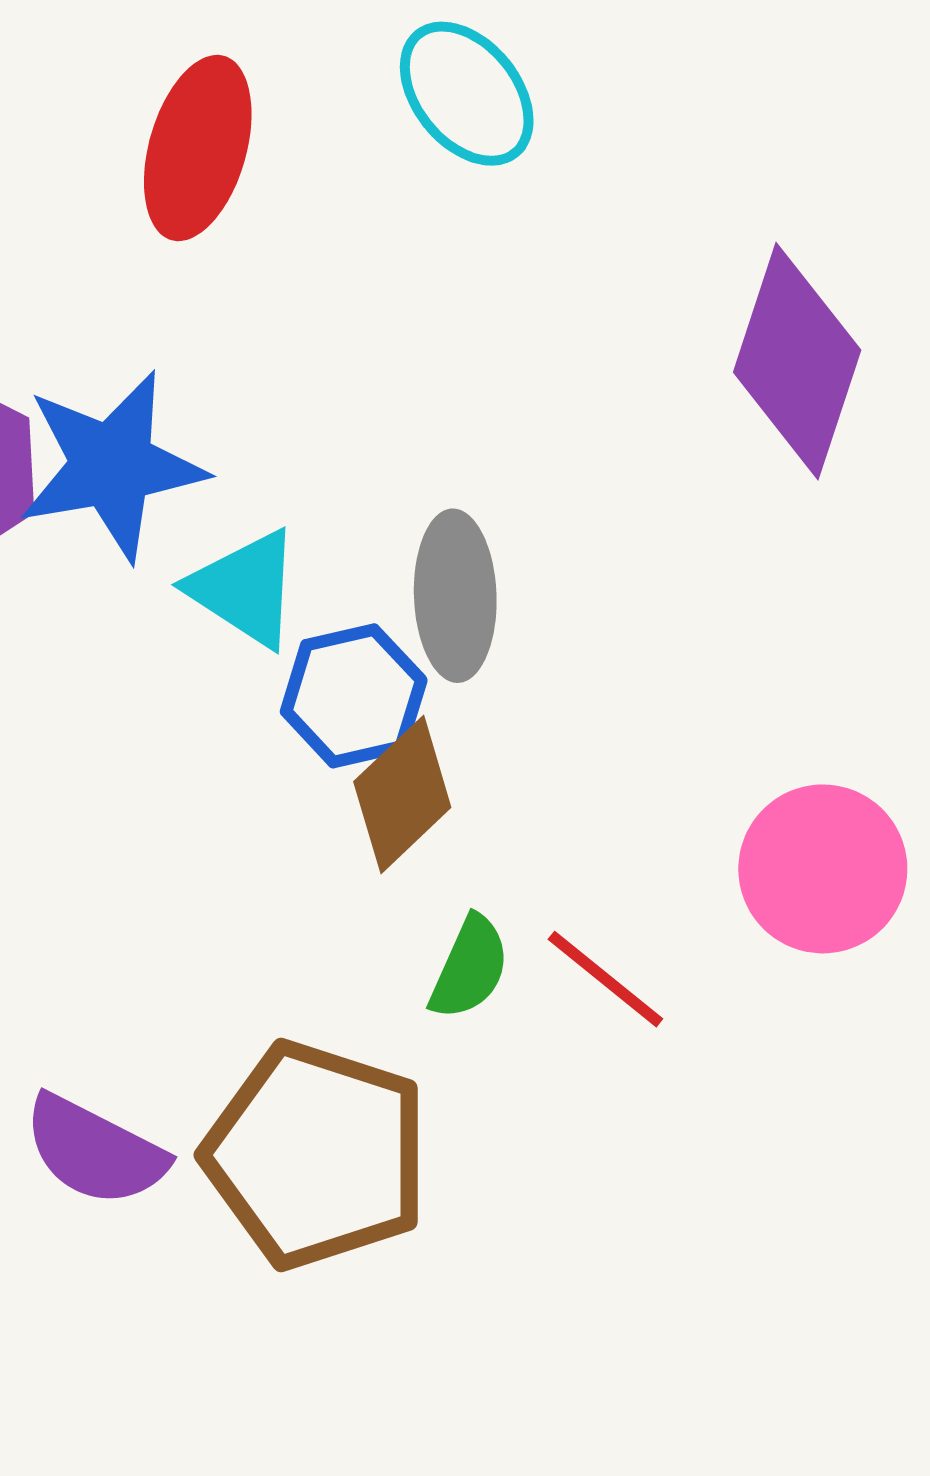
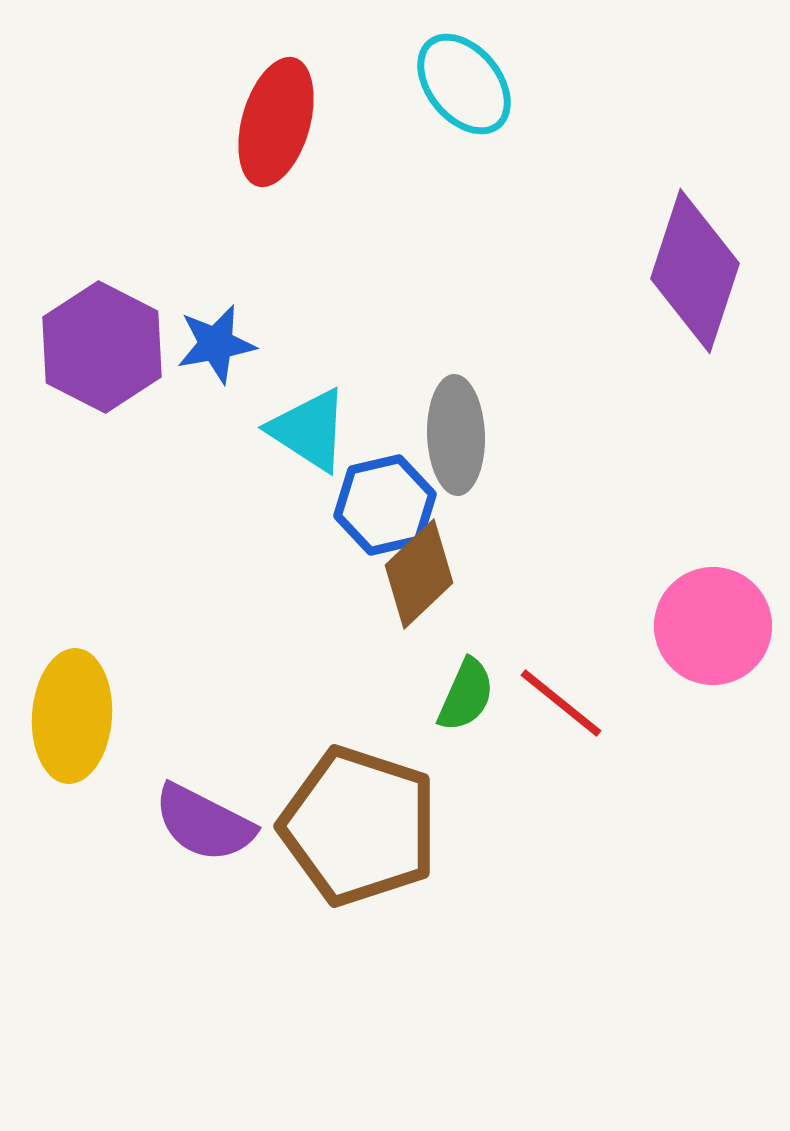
blue star: (112, 466) -> (216, 344), size x0.6

